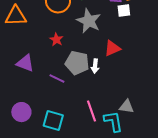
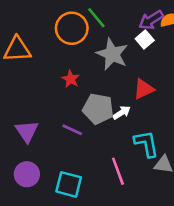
white square: (124, 10) -> (145, 40), moved, turned -32
purple triangle: (25, 63) -> (27, 131), moved, turned 36
white arrow: (95, 66) -> (122, 113), turned -128
cyan L-shape: (113, 121) -> (146, 144), moved

